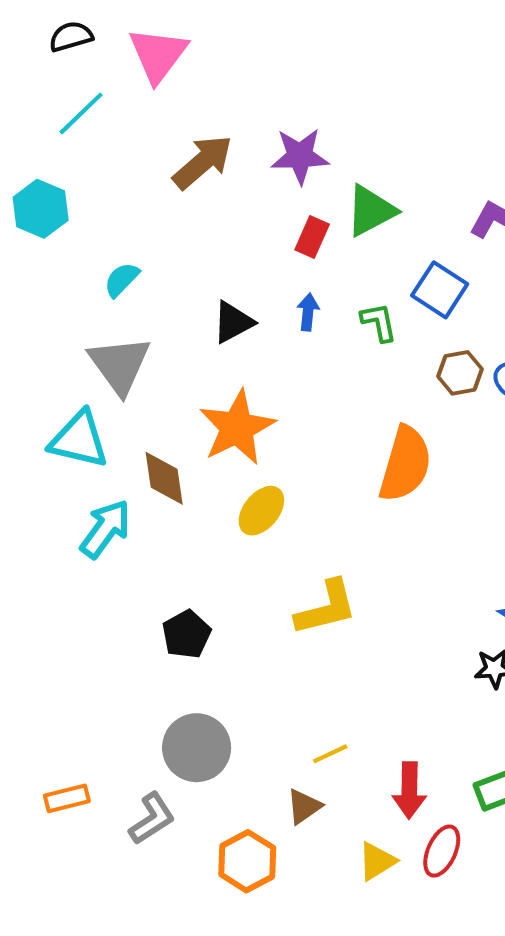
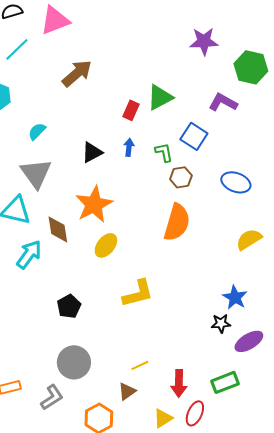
pink triangle: (158, 55) -> (55, 20), turned 32
purple star: (300, 156) -> (204, 41), moved
brown hexagon: (460, 373) -> (181, 177), moved

